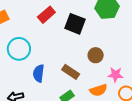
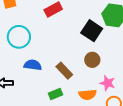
black square: (75, 24) -> (92, 31), moved
blue semicircle: (39, 73) -> (33, 65), turned 78

